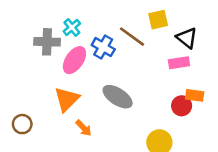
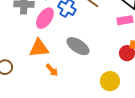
orange triangle: (67, 99) -> (39, 48), turned 40

